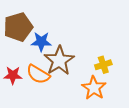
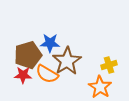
brown pentagon: (18, 27) -> (28, 55), moved

